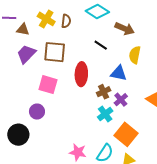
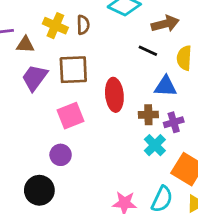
brown arrow: (125, 29) -> (165, 24), turned -30
black line: (101, 45) -> (148, 51), moved
pink square: (48, 85) -> (71, 116), turned -30
brown cross: (104, 92) -> (148, 115), turned 32
purple cross: (121, 100) -> (174, 122), turned 32

